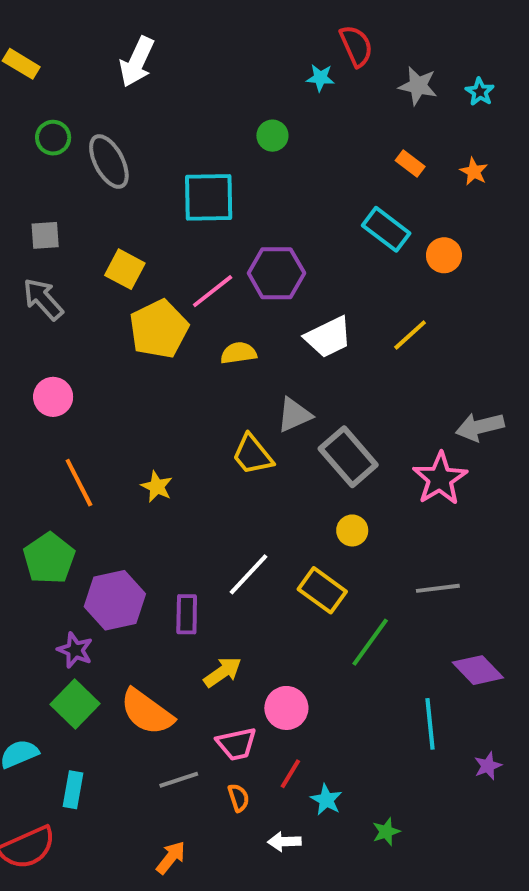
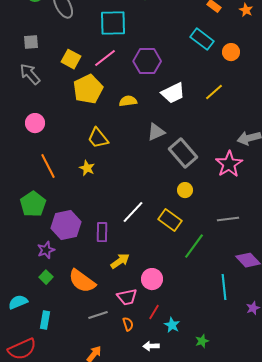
pink line: (213, 291) -> (105, 58), moved
yellow trapezoid: (252, 455) -> (98, 138), moved
purple star: (75, 650) -> (46, 250), turned 30
green square: (75, 704) -> (46, 277), size x0.6

